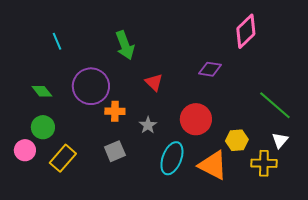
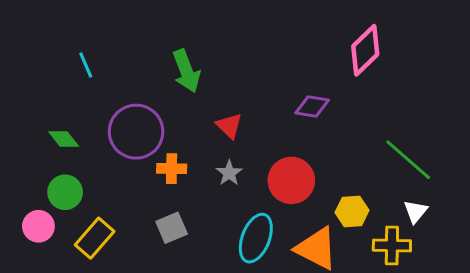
gray star: (148, 125) -> (229, 173), moved

